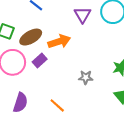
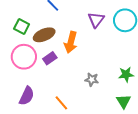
orange arrow: (59, 41) -> (71, 42), turned 115

